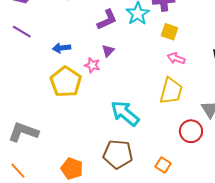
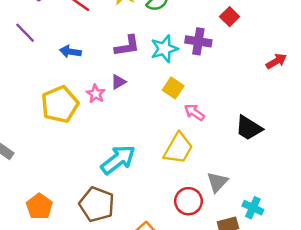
yellow square: (170, 32) -> (173, 88), moved
blue arrow: (62, 48) -> (70, 52), moved
cyan arrow: (125, 113) -> (118, 160), turned 88

